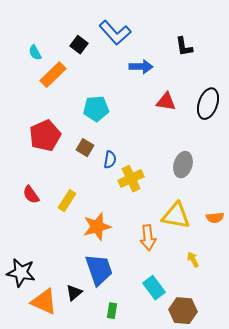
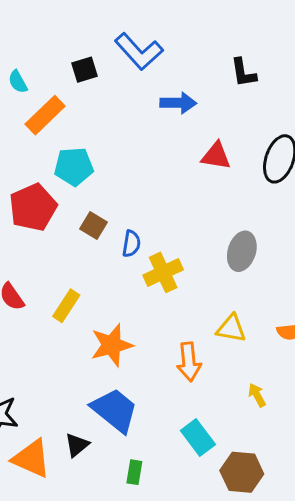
black square: (79, 45) -> (84, 70), turned 36
cyan pentagon: (96, 109) -> (74, 166), moved
yellow triangle: (176, 216) -> (231, 328), size x0.7
blue trapezoid: (99, 270) -> (115, 410), turned -32

